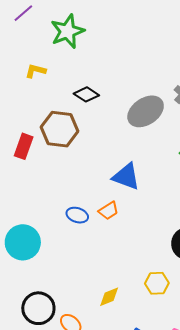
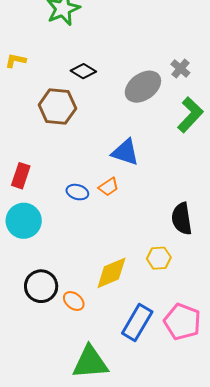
yellow L-shape: (35, 71) -> (16, 61), moved
red rectangle: (24, 146) -> (21, 176), moved
yellow diamond: (109, 297) -> (111, 273), size x1.6

